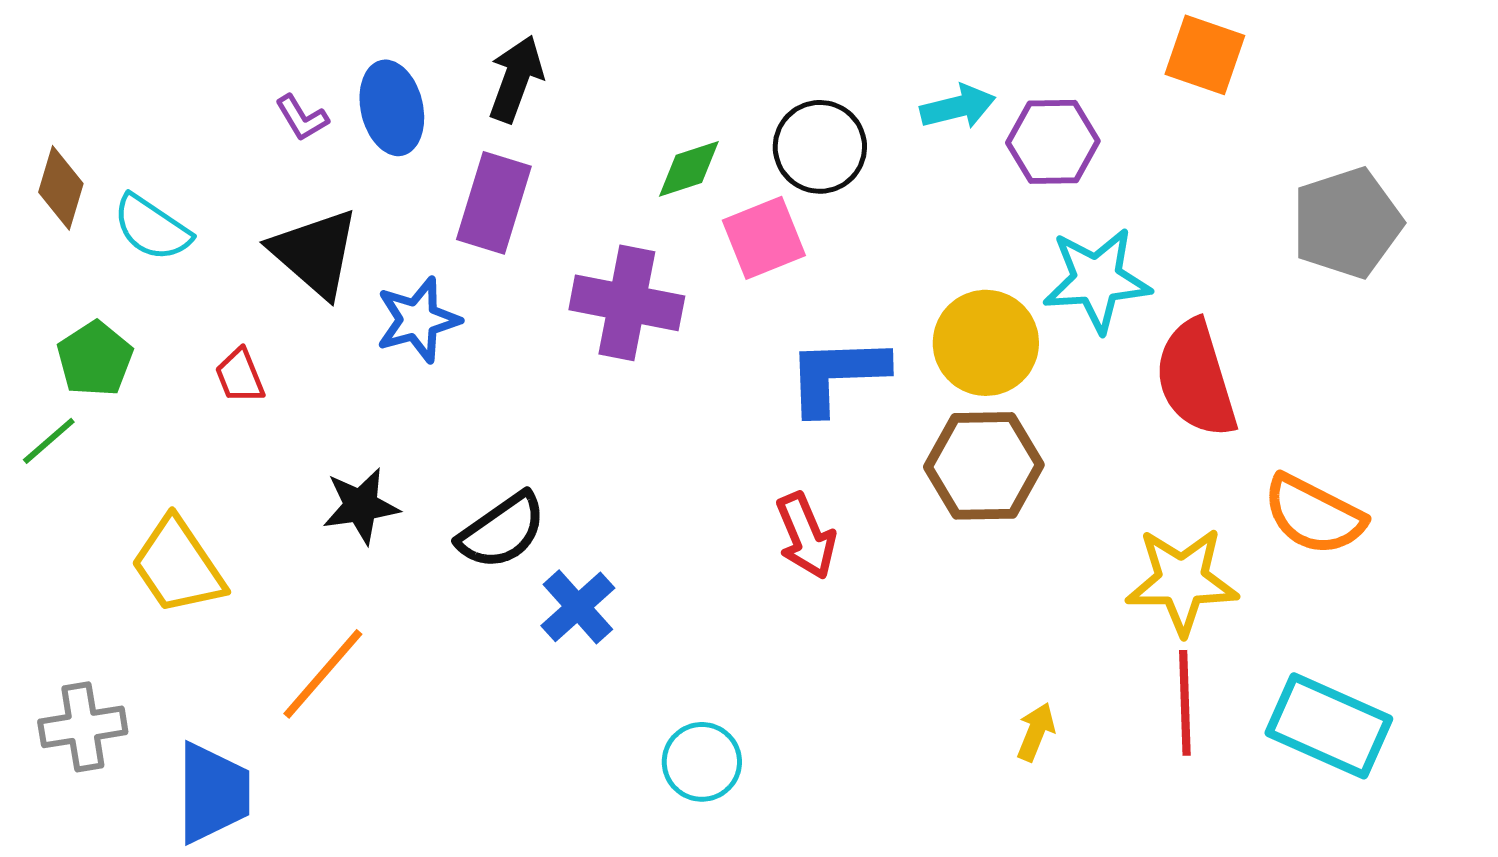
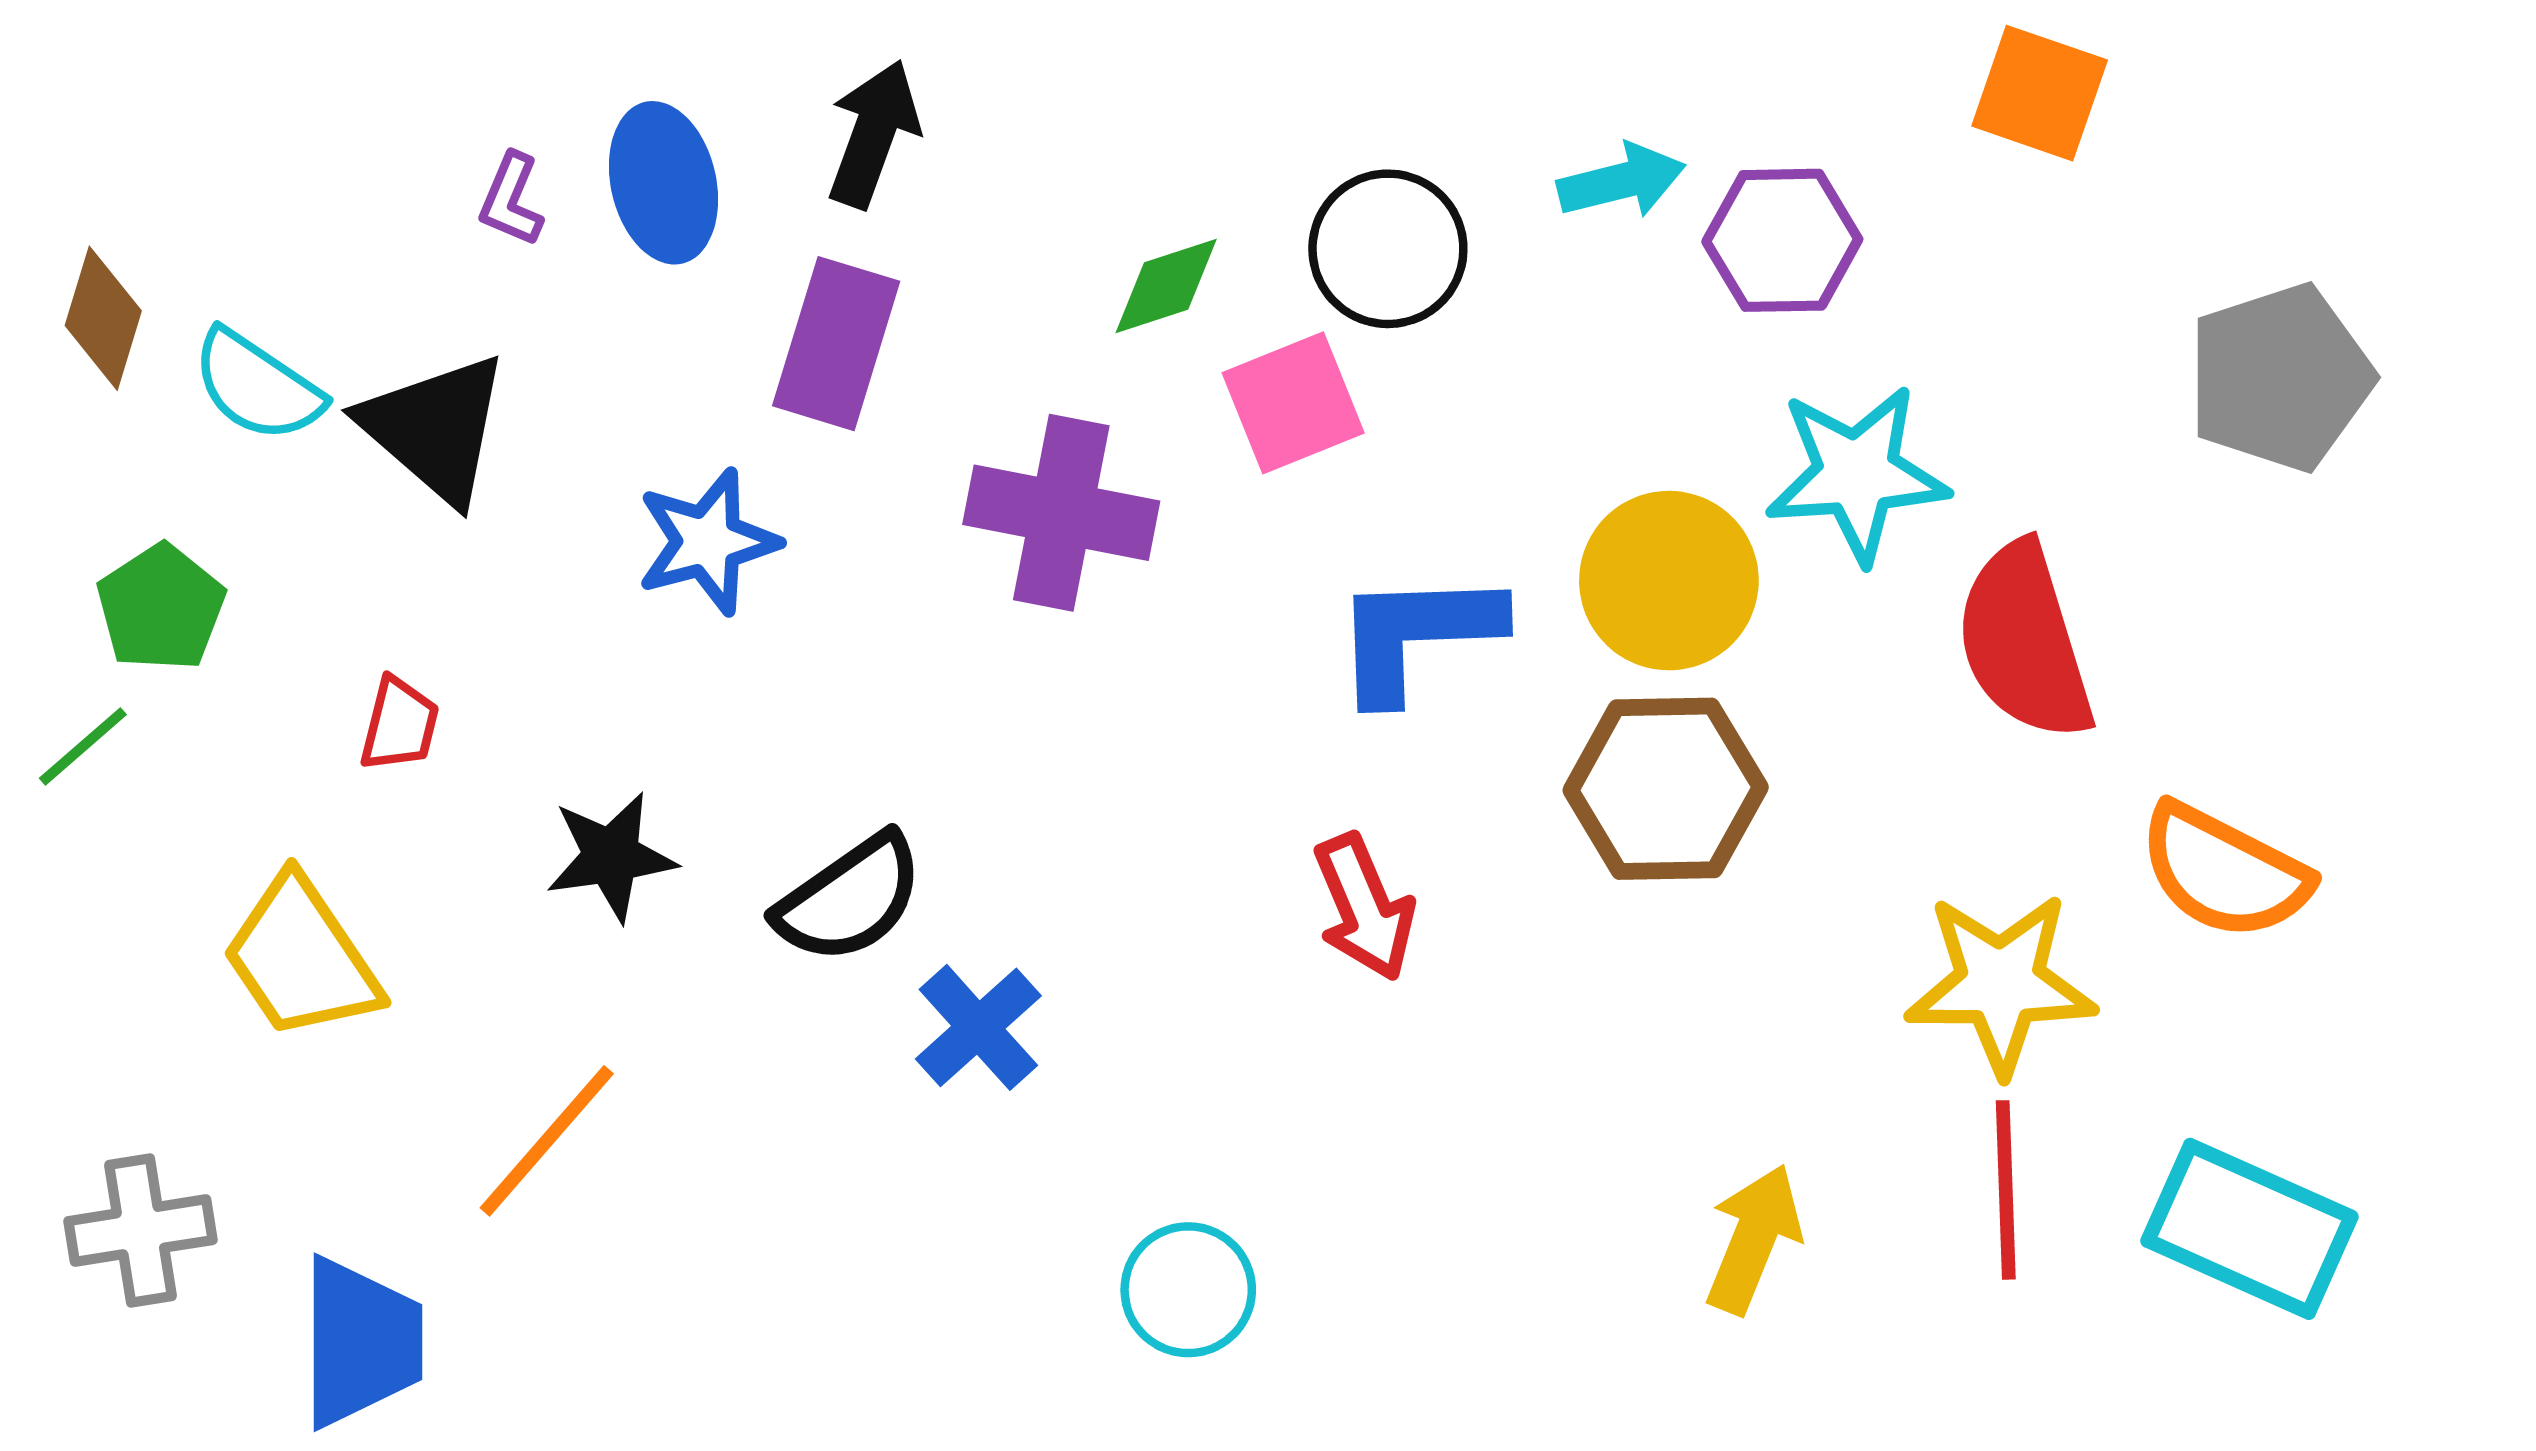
purple L-shape: (302, 118) -> (511, 200), turned 54
black triangle: (315, 253) -> (435, 428), moved
red trapezoid: (240, 376) -> (399, 724), moved, turned -144
yellow arrow: (1036, 732) -> (1754, 1239), size x1.5

